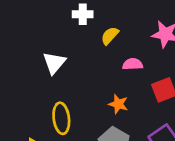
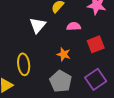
white triangle: (54, 63) -> (38, 25), moved

